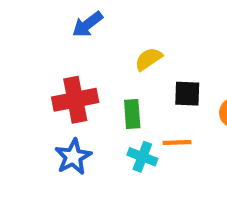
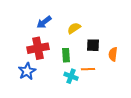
blue arrow: (87, 24) -> (44, 22), moved
blue star: (73, 157) -> (27, 71), moved

